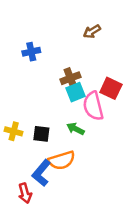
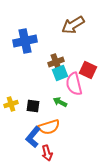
brown arrow: (92, 31) -> (73, 25), size x1.6
blue cross: (31, 52) -> (25, 41), size x1.6
yellow cross: (14, 131) -> (11, 104), turned -32
red arrow: (25, 193) -> (47, 153), moved

